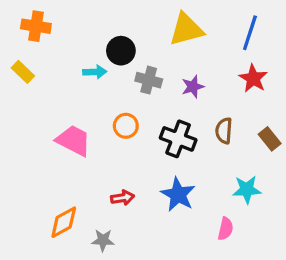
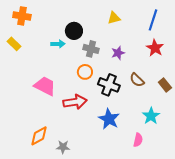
yellow triangle: (186, 29) -> (114, 18), size x0.6
orange circle: (126, 126) -> (85, 72), moved
brown semicircle: (224, 131) -> (137, 80), turned -49
cyan star: (247, 190) -> (151, 116), turned -30
red arrow: (123, 198) -> (75, 102), moved, size x1.6

